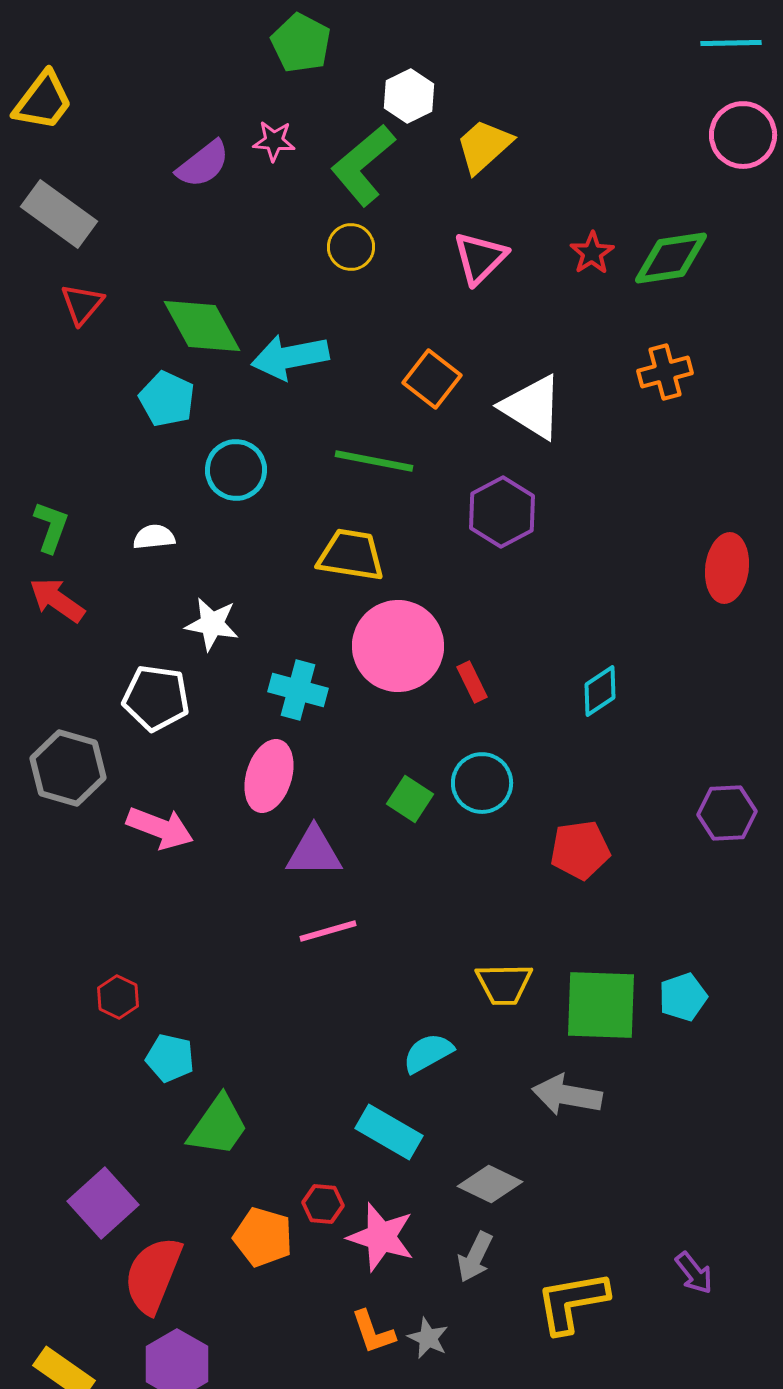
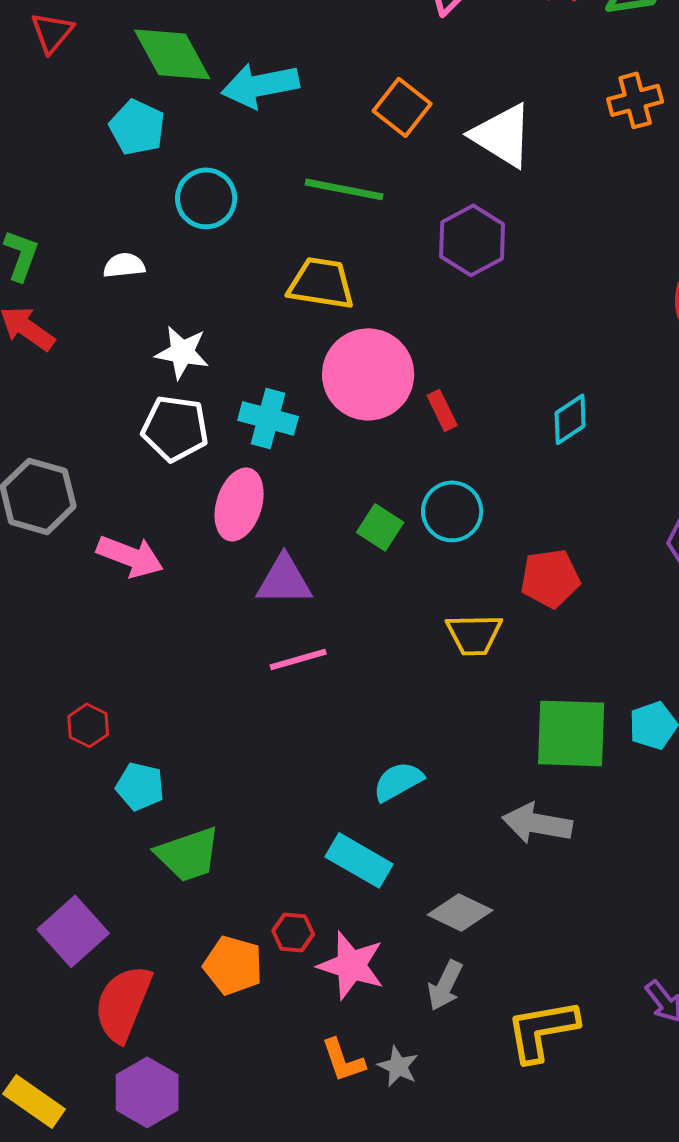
white pentagon: (156, 698) -> (175, 428), moved
yellow trapezoid: (504, 984) -> (474, 634), moved
green trapezoid: (218, 1126) -> (188, 854), turned 36

